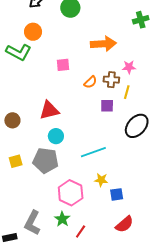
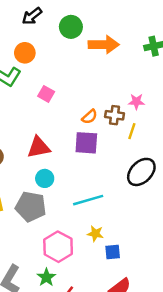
orange arrow: (103, 44) -> (104, 45), moved
pink square: (63, 65) -> (46, 94), moved, turned 32
purple square: (107, 106) -> (86, 143), moved, size x1.5

